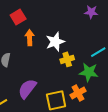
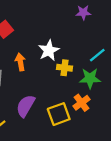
orange arrow: (30, 38) -> (20, 62), moved
yellow cross: (67, 59) -> (64, 68), turned 32

